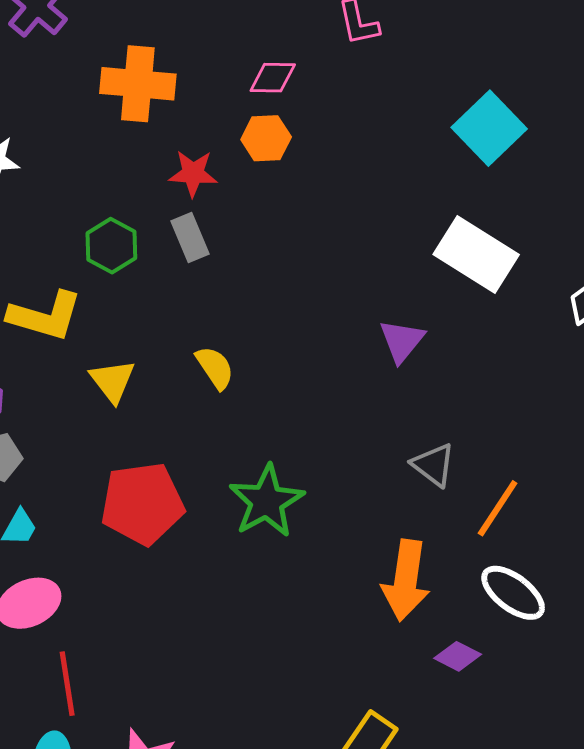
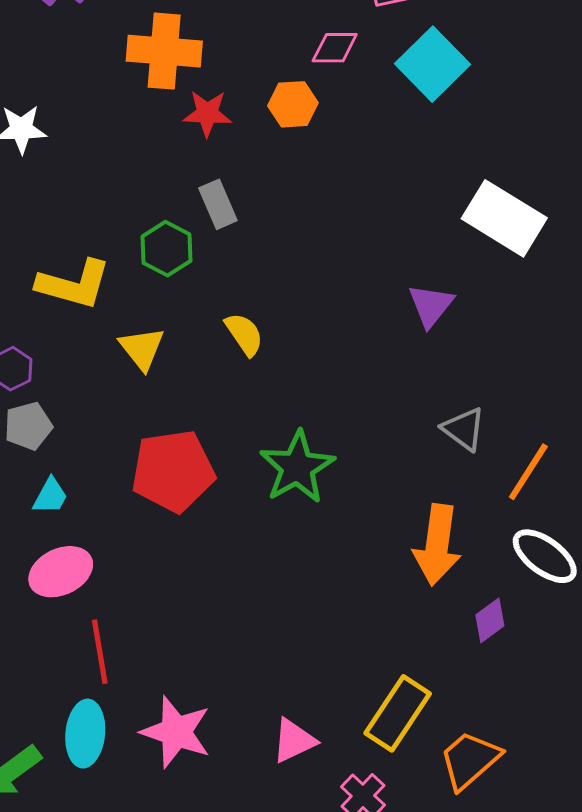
pink diamond: (273, 78) -> (335, 48), moved
cyan square: (489, 128) -> (433, 64), moved
red star: (193, 173) -> (207, 113), moved
green hexagon: (111, 246) -> (167, 249), moved
purple diamond: (458, 656) -> (490, 620), turned -63

